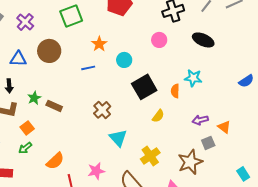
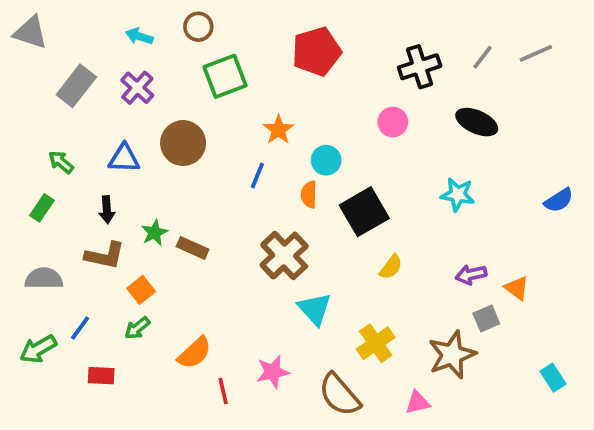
blue line: (88, 68) -> (257, 175), turned -56
orange semicircle: (175, 91) -> (309, 195), moved
brown cross: (102, 110) -> (284, 256), size x1.4

